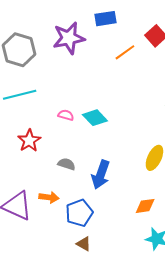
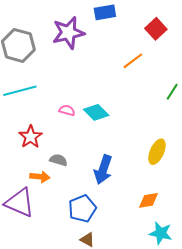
orange line: (125, 52) -> (133, 61), moved
gray semicircle: (67, 164) -> (59, 160), moved
orange arrow: (49, 197) -> (40, 177), moved

